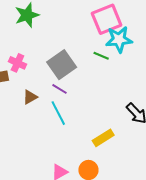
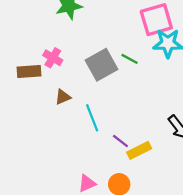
green line: (101, 56) -> (130, 59), moved
purple line: (59, 89) -> (120, 141), moved

